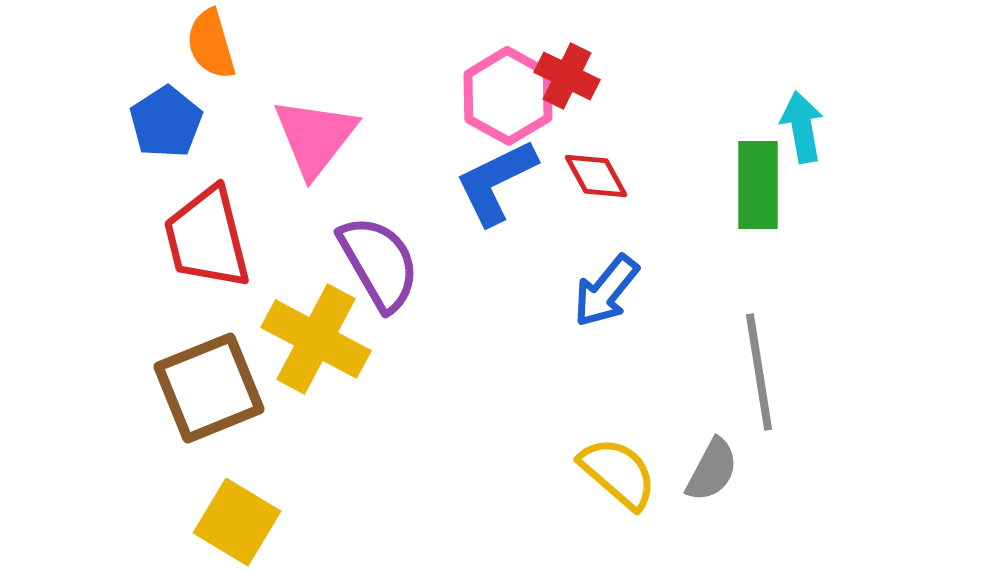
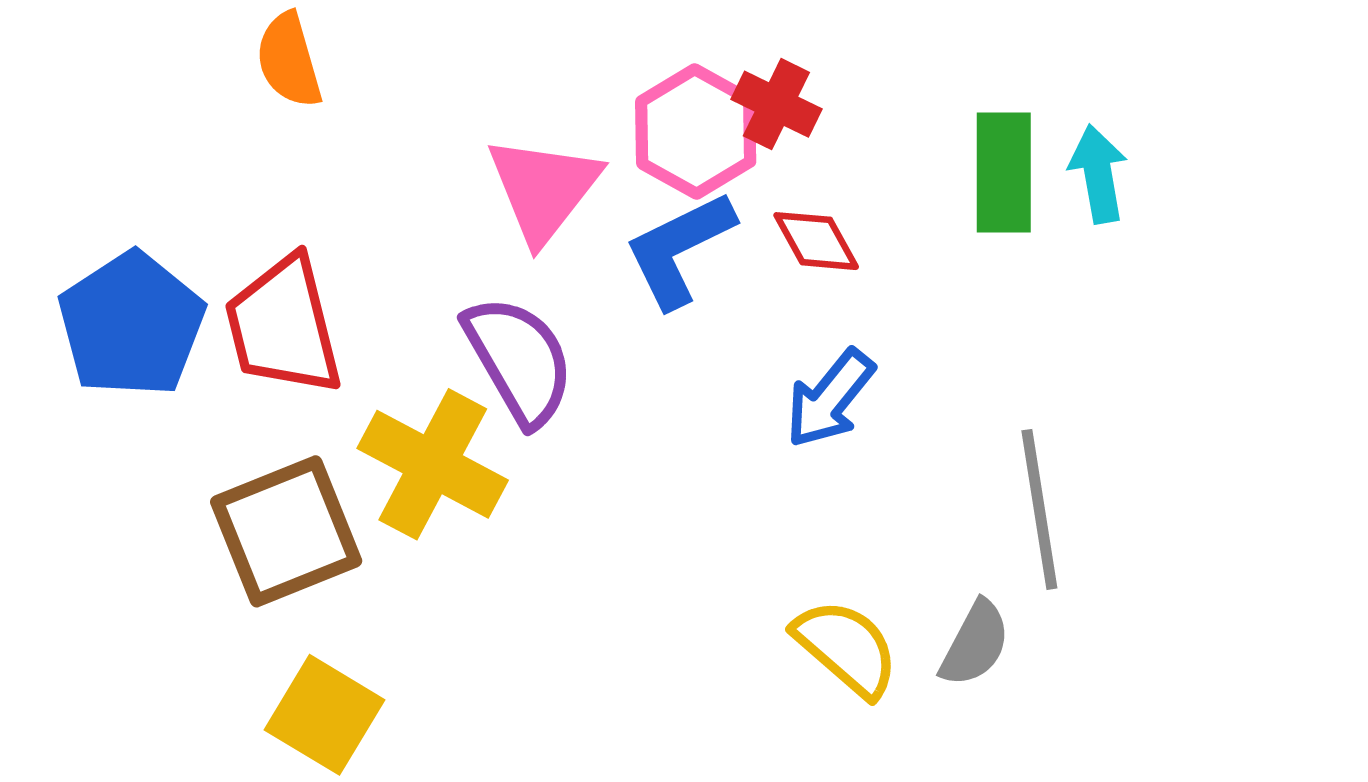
blue pentagon: (166, 122) -> (131, 325), moved, size x1.5
pink triangle: (315, 137) -> (544, 189), moved
green rectangle: (758, 185) -> (1004, 173), moved

